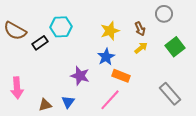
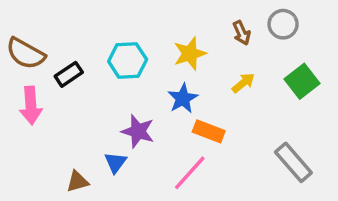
cyan hexagon: (61, 27) -> (128, 60), moved
brown arrow: (140, 29) -> (242, 33), moved
pink arrow: (17, 88) -> (31, 105), moved
blue triangle: (68, 102) -> (115, 162), moved

